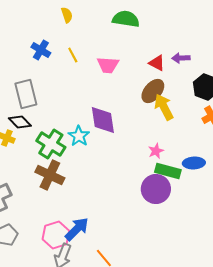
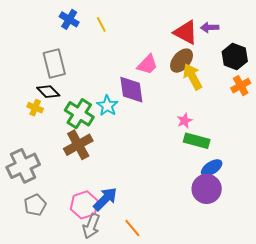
red triangle: (157, 63) -> (186, 32), size x1.5
pink trapezoid: (108, 65) -> (147, 65), moved, turned -50
blue ellipse: (194, 163) -> (212, 168), moved, turned -30
brown cross: (50, 175) -> (78, 145), turned 36
purple circle: (156, 189) -> (207, 189), moved

